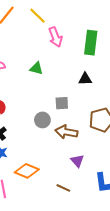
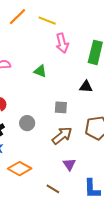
yellow line: (38, 16) -> (47, 21), turned -30
gray circle: (42, 120) -> (27, 123), moved
brown arrow: (66, 132) -> (62, 136), turned 125

